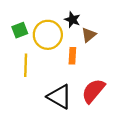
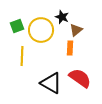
orange rectangle: (72, 56) -> (70, 48), moved
red semicircle: (93, 91) -> (80, 78), turned 85

